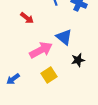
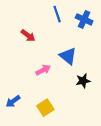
pink arrow: (41, 50) -> (43, 70), size x0.6
yellow square: (49, 75) -> (45, 108), moved

